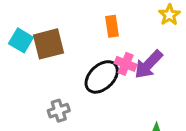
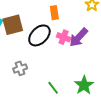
black ellipse: (102, 77) -> (39, 35), moved

